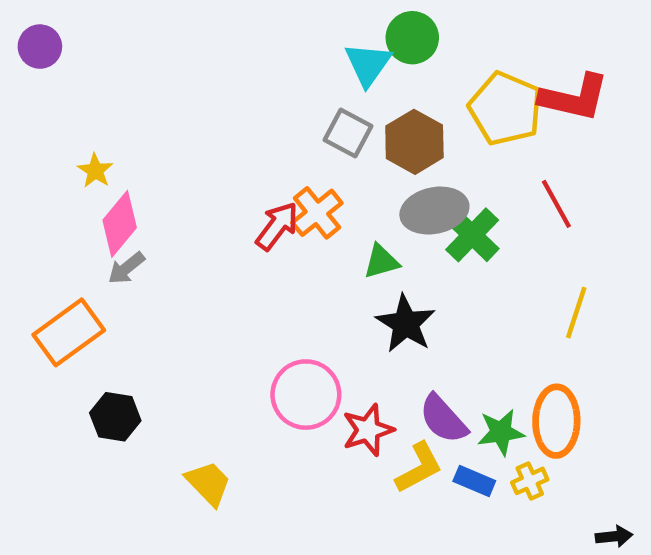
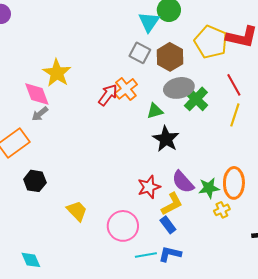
yellow star: (95, 171) -> (57, 73), moved, size x1.8
pink diamond: (120, 224) -> (37, 94), turned -60
yellow line: (576, 313) -> (235, 115), moved
pink circle: (306, 395) -> (123, 226), moved
blue rectangle: (474, 481) -> (168, 225), moved, turned 30

